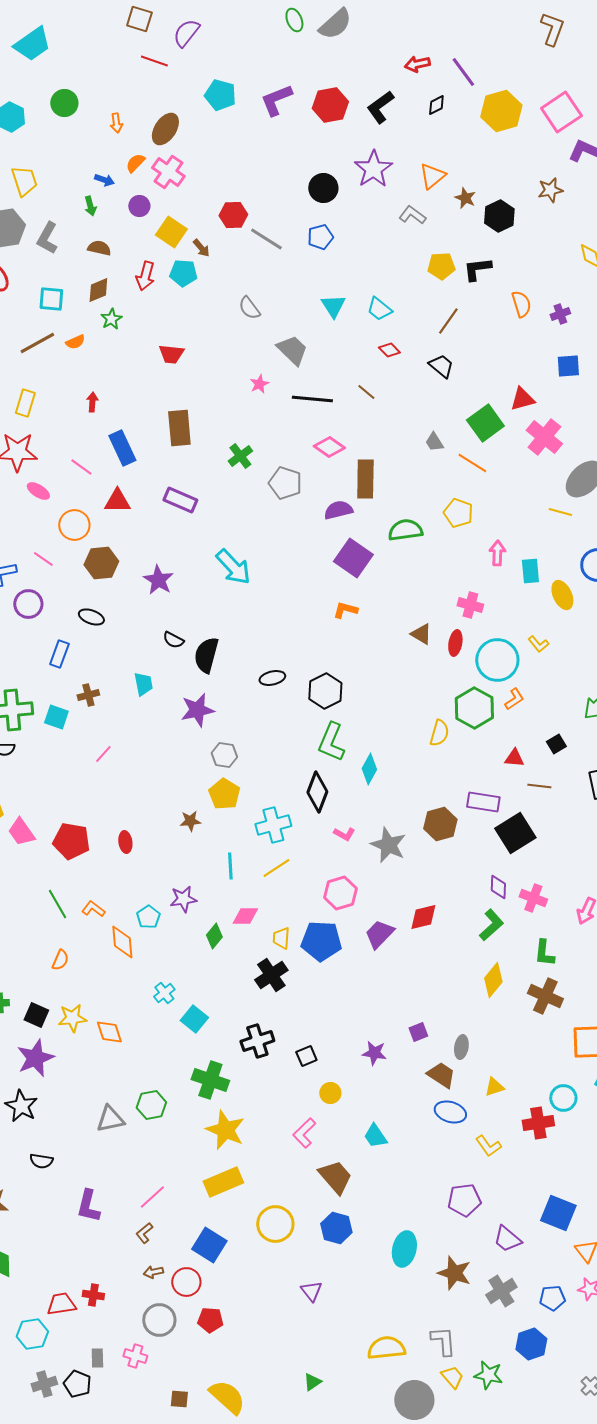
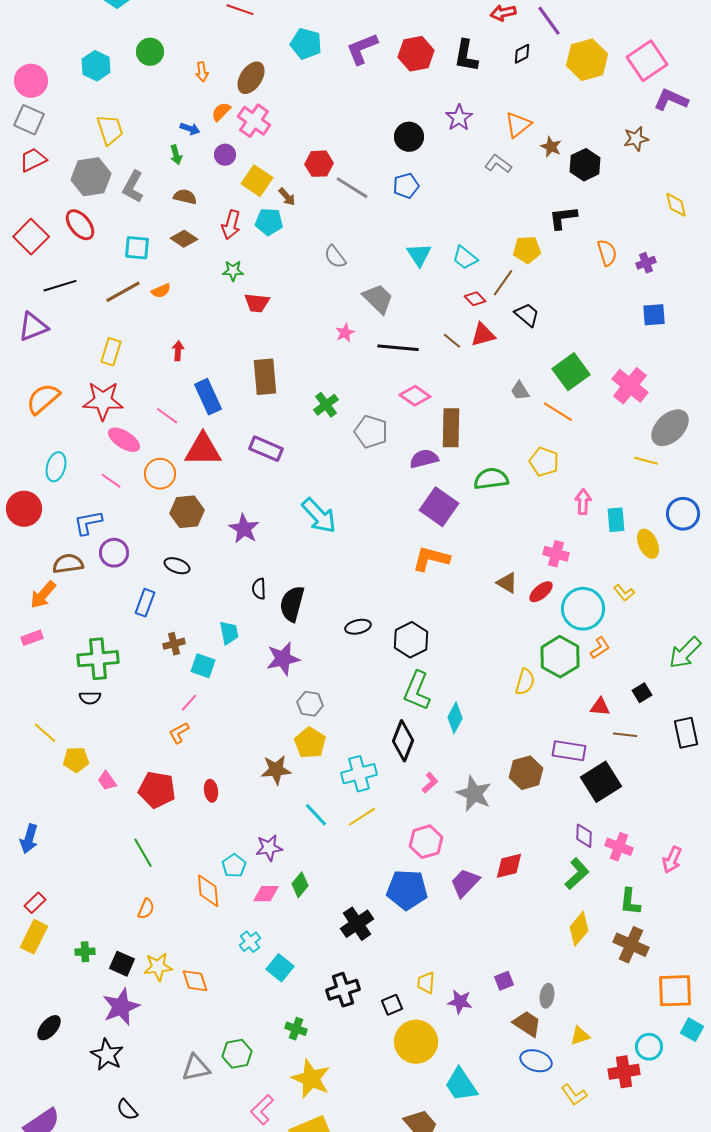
black L-shape: (380, 107) -> (466, 56), turned -44
purple star: (373, 169) -> (459, 118), size x0.7
yellow pentagon: (441, 266) -> (527, 250), moved
brown diamond: (98, 290) -> (184, 239), turned 56
green star: (111, 319) -> (233, 271), moved, turned 30
brown line: (448, 321) -> (503, 283), moved
red triangle: (522, 399) -> (483, 335), moved
pink ellipse: (38, 491) -> (124, 440), size x1.4
red triangle: (117, 501) -> (203, 450), size x1.4
pink line: (43, 559) -> (111, 481), moved
orange L-shape: (345, 610) -> (431, 559), size x1.5
black semicircle: (173, 640) -> (259, 589), turned 60
red ellipse: (455, 643) -> (541, 592), turned 40
cyan square: (56, 717) -> (203, 666), moved
brown star: (190, 821) -> (276, 770), size x1.4
pink trapezoid: (21, 832) -> (107, 781), size x0.7
pink L-shape: (344, 834) -> (430, 783), turned -70
cyan line: (230, 866) -> (316, 815), turned -40
orange L-shape: (93, 909) -> (179, 733), moved, turned -65
pink diamond: (245, 916) -> (266, 894), moved
yellow trapezoid: (281, 938) -> (426, 983), moved
green cross: (210, 1080) -> (296, 1029), size x0.6
yellow circle: (330, 1093) -> (416, 1042), size x2.0
pink L-shape: (304, 1133) -> (262, 1110), moved
cyan trapezoid: (375, 1136) -> (461, 1085), size x1.4
black semicircle: (41, 1161) -> (127, 1110), turned 40

